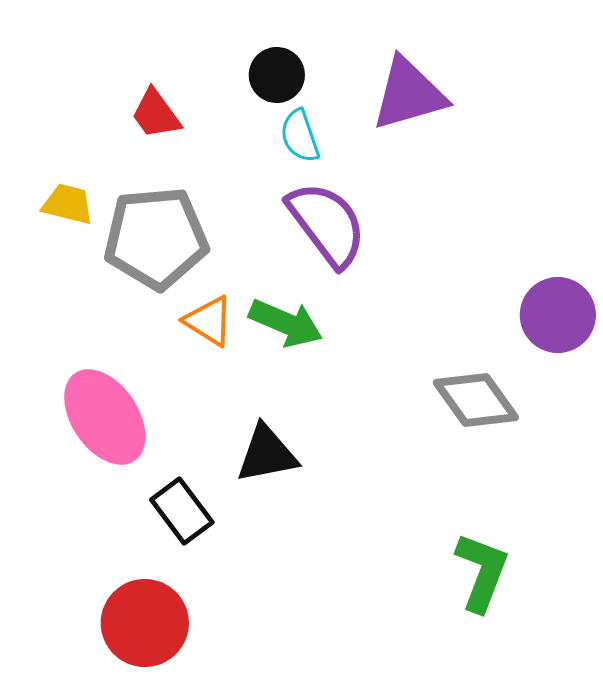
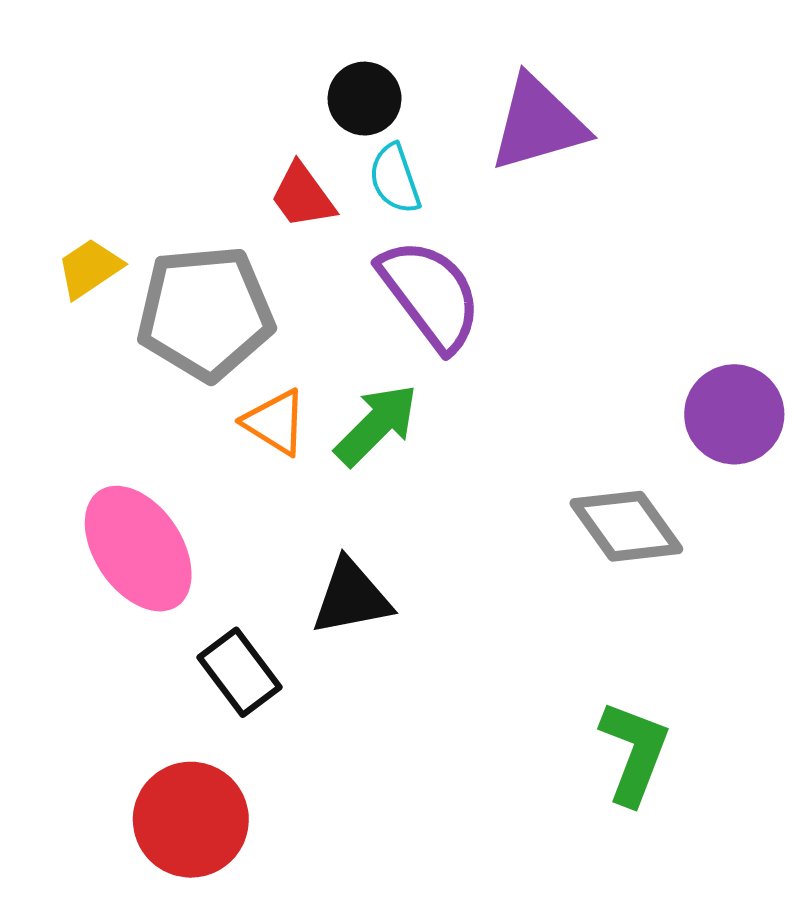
red trapezoid: (156, 114) -> (303, 196), moved
yellow trapezoid: (68, 204) -> (89, 268), turned -48
green arrow: (286, 323) -> (376, 425), turned -68

